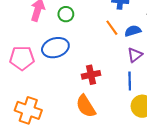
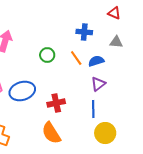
green circle: (66, 14) -> (47, 55), moved
blue ellipse: (55, 48) -> (22, 91), moved

